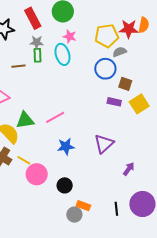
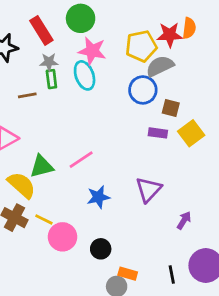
pink star: (70, 36) -> (92, 51), size x1.5
gray semicircle: (120, 52) -> (160, 66), size x1.5

